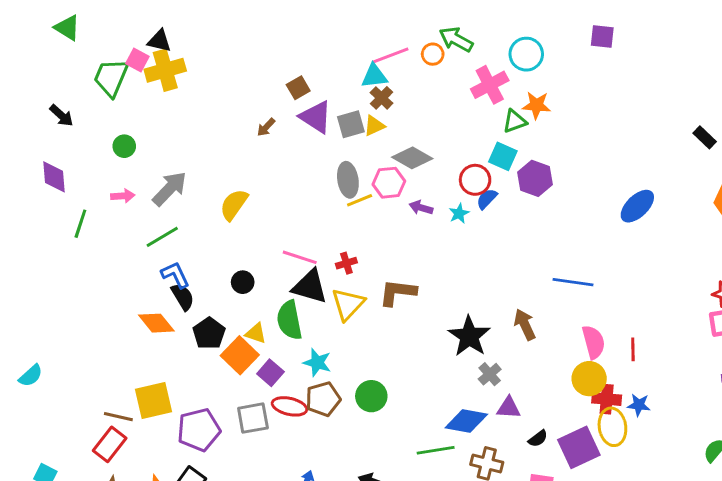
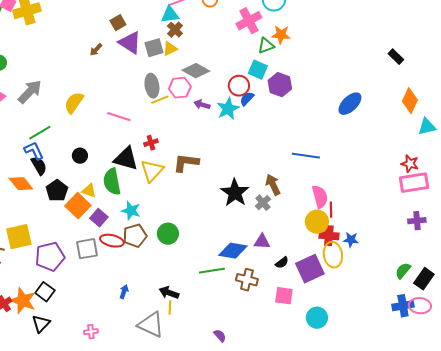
cyan star: (459, 213) -> (228, 109), size x1.6
green line: (162, 237) -> (40, 133), moved
pink line: (300, 257) -> (119, 117), moved
red line: (633, 349) -> (331, 210), moved
gray cross: (490, 374) -> (263, 203), moved

